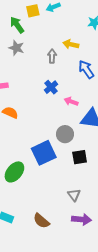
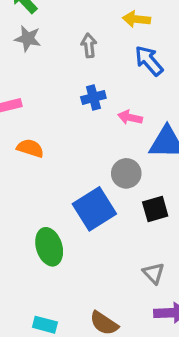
yellow arrow: (71, 44) -> (136, 19), moved
blue cross: (51, 87) -> (93, 97), turned 32
green ellipse: (14, 172) -> (49, 247), turned -50

